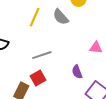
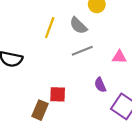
gray line: (42, 55) -> (82, 51), moved
red square: (38, 78) -> (58, 94), turned 35

